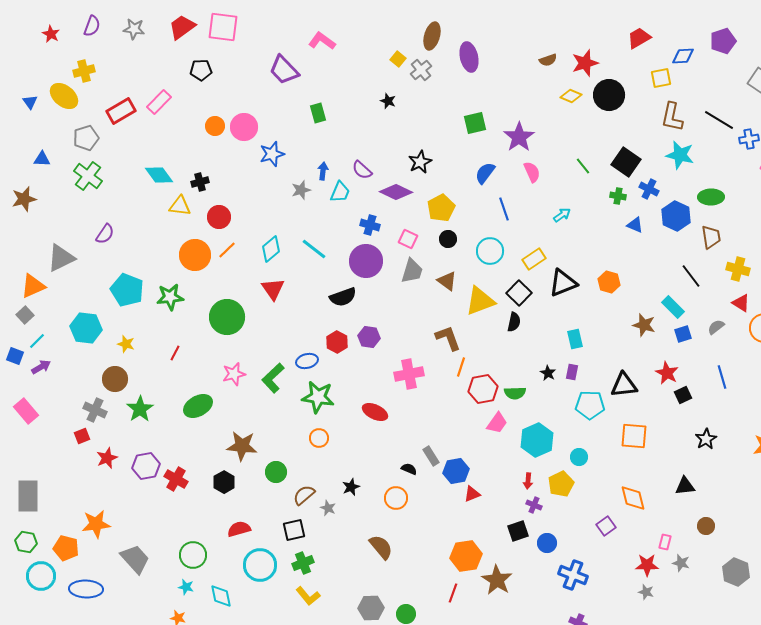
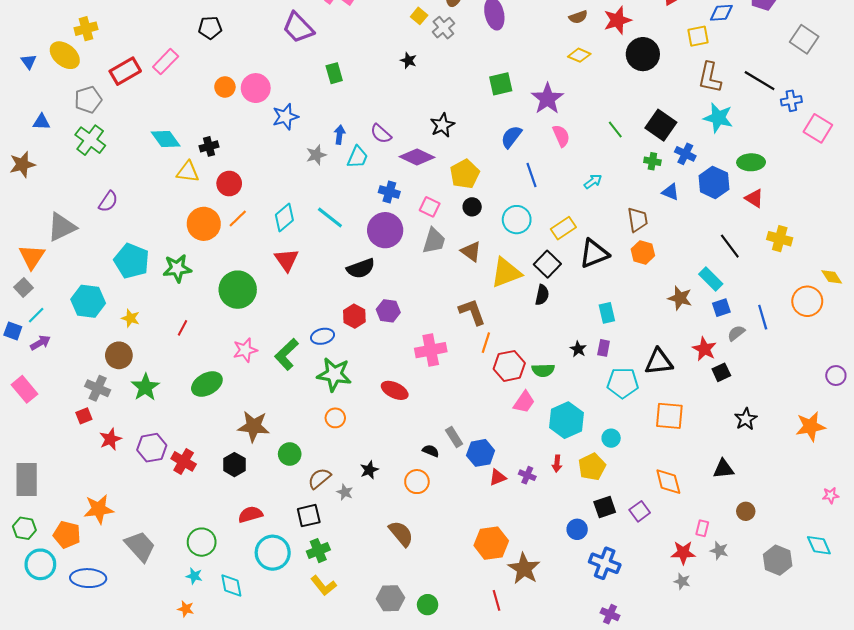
yellow diamond: (571, 96) -> (579, 55), moved
brown trapezoid: (711, 237) -> (638, 220), moved
orange triangle: (33, 286) -> (32, 257), turned -32
red triangle: (741, 303) -> (754, 198), moved
gray semicircle: (716, 327) -> (736, 333), moved
blue line: (722, 377) -> (763, 317), moved
purple cross: (534, 505) -> (527, 475), moved
black square: (518, 531) -> (605, 507), moved
red line: (453, 593) -> (496, 600), moved, turned -36

